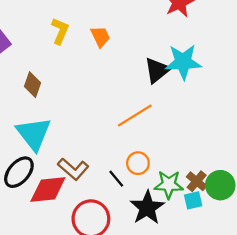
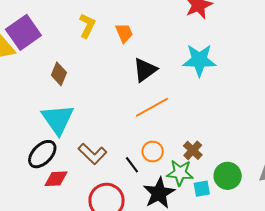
black triangle: (157, 70) -> (145, 70), moved
brown cross: (197, 181) -> (193, 150), moved
red diamond: (48, 189) -> (56, 179), moved, size x0.7

